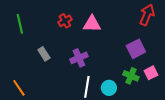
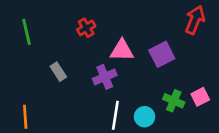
pink triangle: (92, 24) -> (122, 50), moved
purple square: (136, 49) -> (162, 54), moved
orange line: (19, 88) -> (25, 117), turned 30

